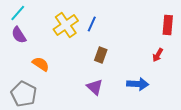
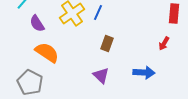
purple semicircle: (19, 35) -> (37, 23), moved
orange semicircle: (41, 64) -> (47, 52), size x1.4

